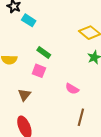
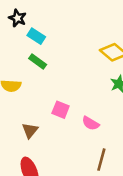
green rectangle: (44, 52) -> (38, 61), moved
pink square: (39, 71) -> (61, 110), moved

